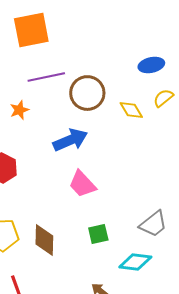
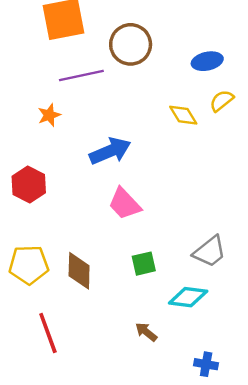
brown circle: (87, 93) -> (131, 44), moved

